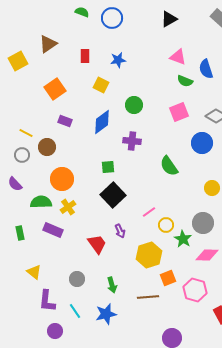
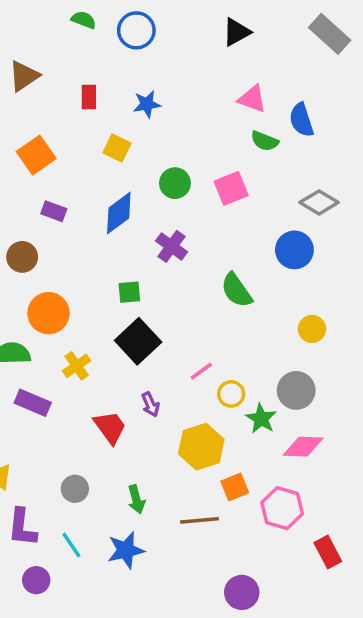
pink square: (179, 112) -> (231, 188), moved
purple cross: (132, 141) -> (171, 246), turned 30
yellow cross: (68, 207) -> (77, 366), moved

